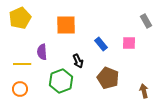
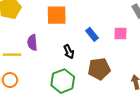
brown pentagon: (108, 78) -> (99, 69), turned -30
green hexagon: (61, 81) -> (63, 81), moved

